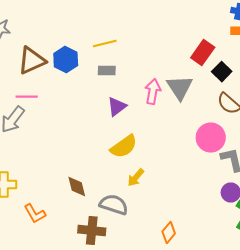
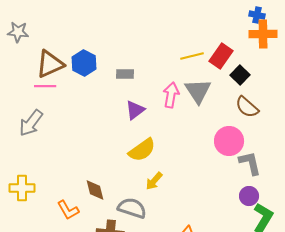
yellow line: (105, 44) -> (192, 56), moved
pink line: (27, 97) -> (45, 86), moved
orange L-shape: (35, 214) -> (68, 210), moved

